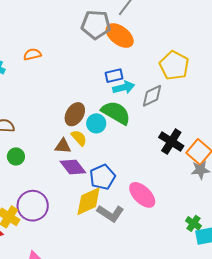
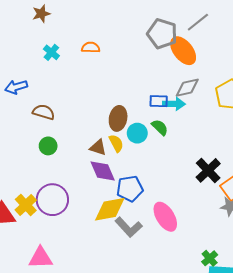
blue rectangle: (114, 76) -> (159, 101), moved
gray diamond: (152, 96) -> (187, 88), moved
green semicircle: (116, 113) -> (160, 127), size x0.6
brown ellipse: (75, 114) -> (118, 118), turned -35

